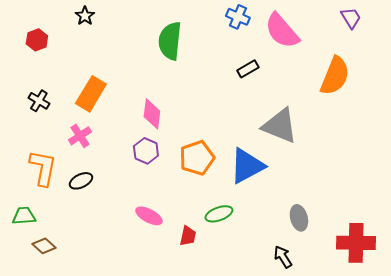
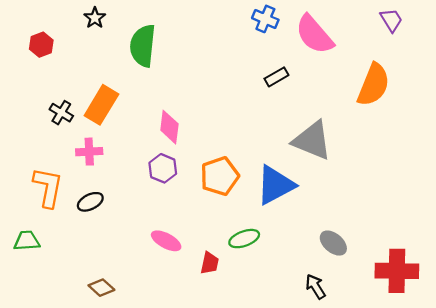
green semicircle: (170, 41) -> (143, 46), moved
black cross: (39, 101) -> (61, 113), moved
pink cross: (80, 136) -> (89, 152), turned 30
gray ellipse: (299, 218) -> (333, 243), turned -35
brown diamond: (44, 246) -> (101, 288), moved

